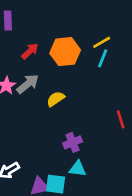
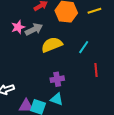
cyan line: (103, 58) -> (84, 47), moved
yellow semicircle: (56, 99) -> (52, 45), size x1.5

